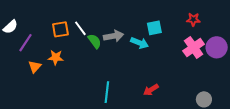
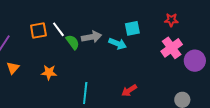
purple circle: (217, 47) -> (195, 61), moved
orange star: (56, 57) -> (49, 72), moved

